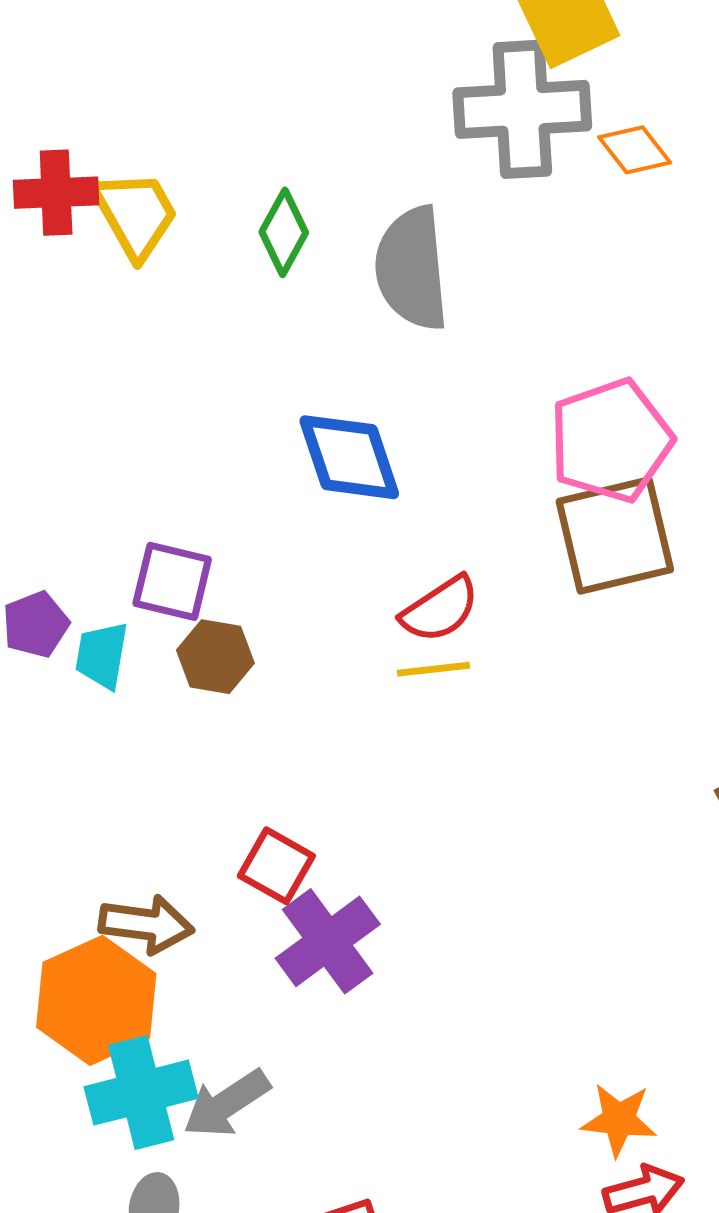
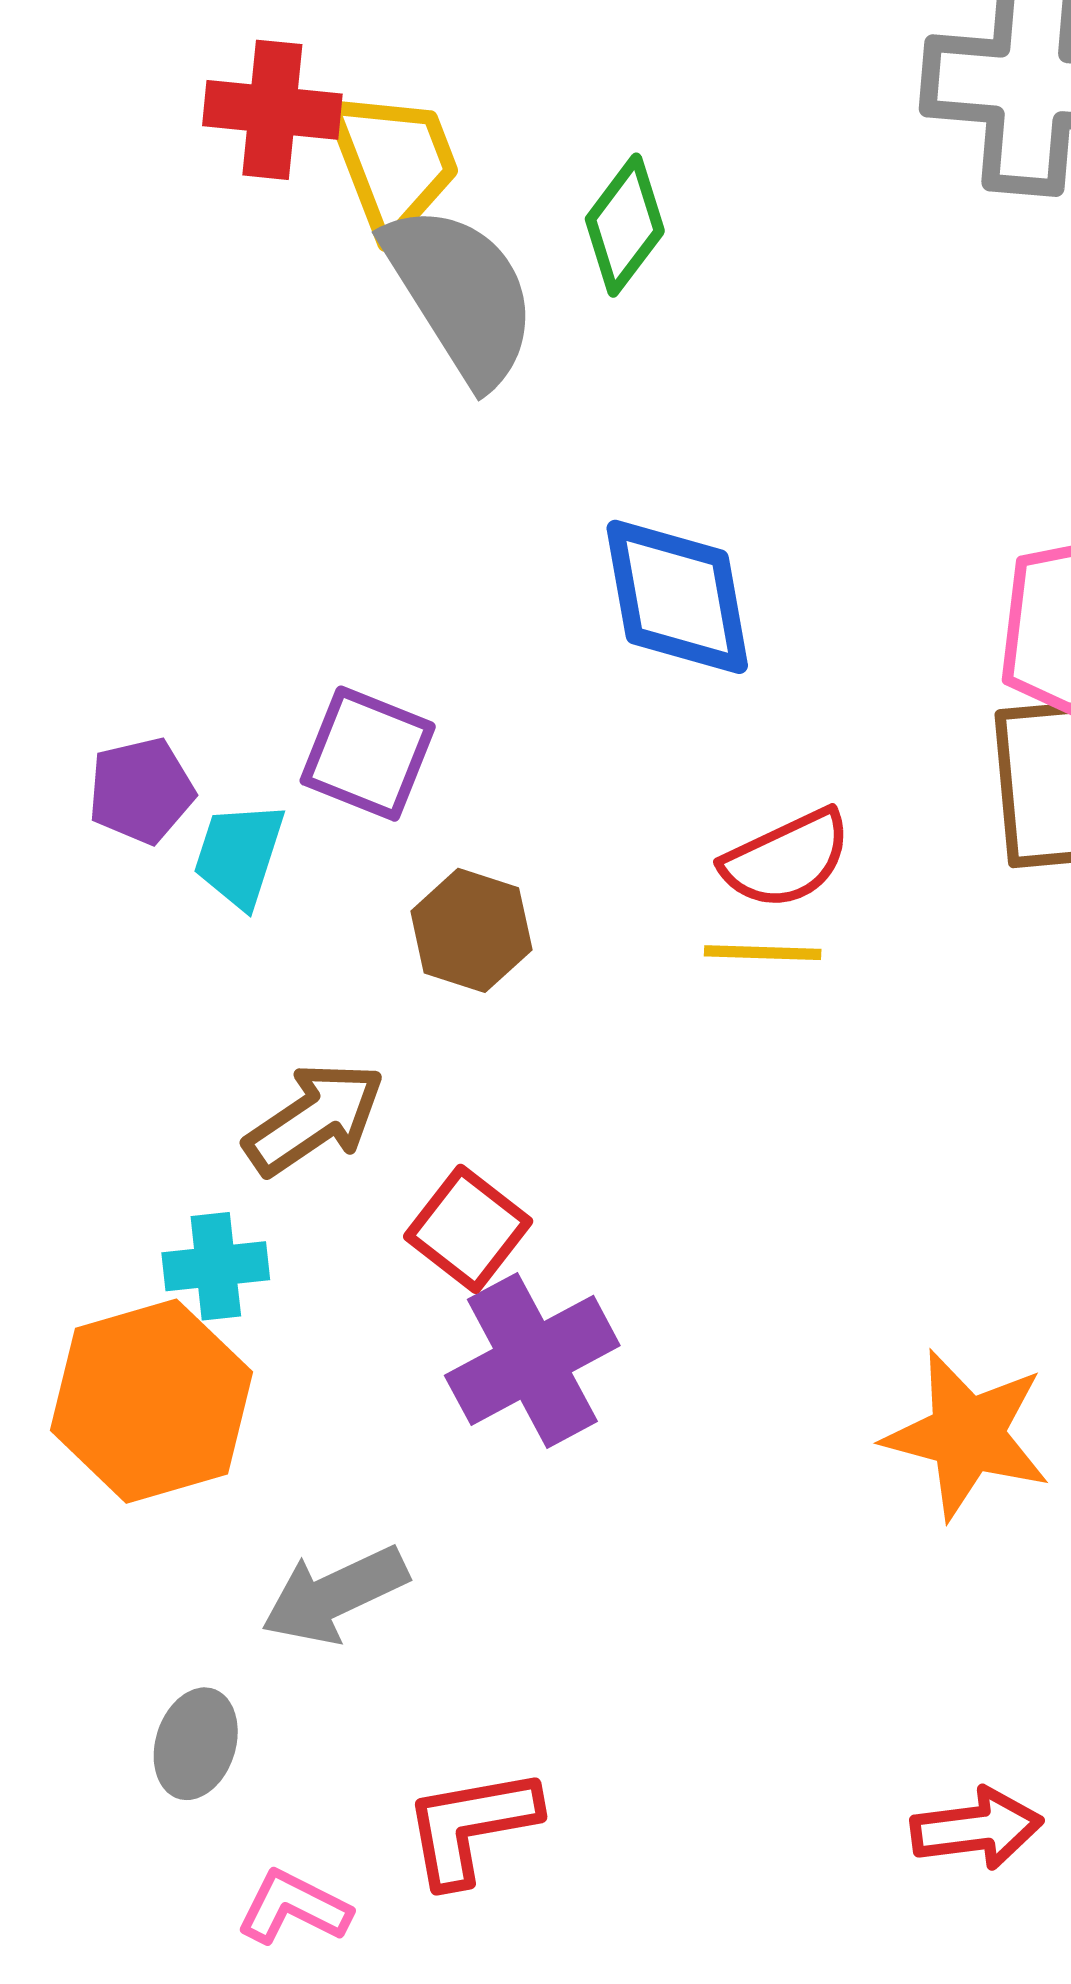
gray semicircle: (412, 268) -> (461, 294), moved, turned 145
brown hexagon: (215, 657) -> (471, 930), moved
brown arrow: (146, 924) -> (315, 1119), moved, turned -50
cyan cross: (141, 1093) -> (216, 1266), moved, size x0.6
orange star: (619, 1120) -> (967, 1435), moved, size x1.4

